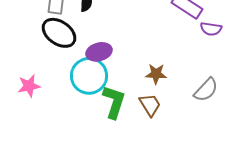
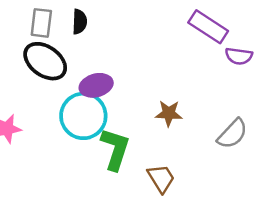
brown trapezoid: (150, 105) -> (161, 178), moved

